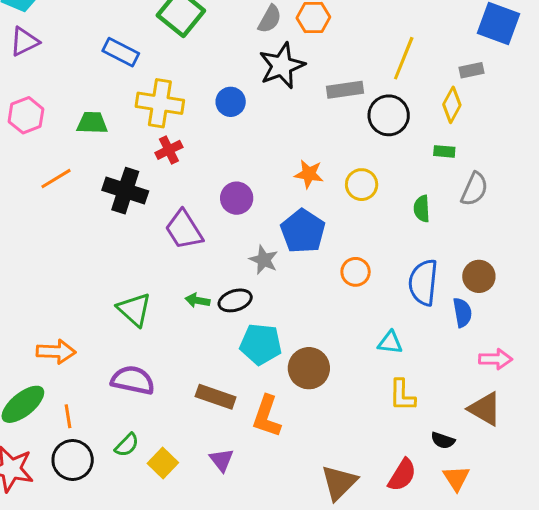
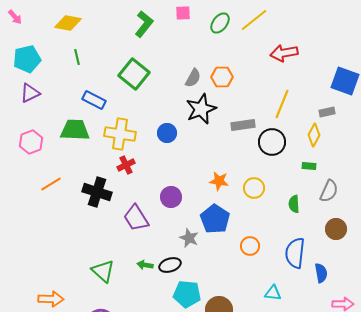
green trapezoid: (92, 123) -> (75, 130), moved, size x1.4
brown circle: (479, 276) -> (336, 229), moved

